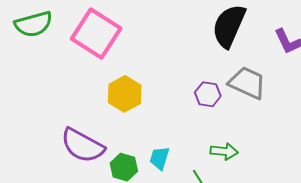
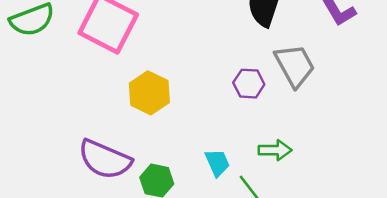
gray trapezoid: (247, 83) -> (295, 65), turned 42
cyan trapezoid: (159, 158) -> (217, 163), moved, turned 145

